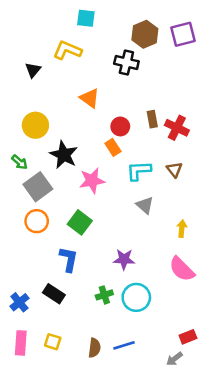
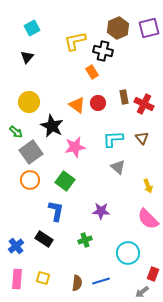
cyan square: (86, 18) -> (32, 28), moved, turned -35
yellow L-shape: (67, 50) -> (75, 41), moved, turned -35
orange triangle: (90, 98) -> (77, 105), moved
orange rectangle: (113, 147) -> (92, 72), moved
yellow arrow: (182, 229) -> (148, 186), turned 152
cyan circle: (136, 297) -> (128, 253), moved
red rectangle: (188, 337) -> (153, 274), turned -48

